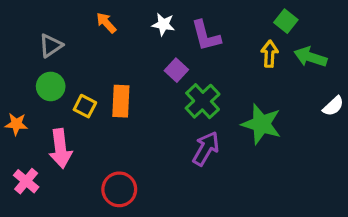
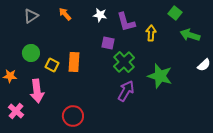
gray triangle: (51, 46) -> (31, 16), moved
yellow arrow: (270, 54) -> (151, 33), moved
purple square: (176, 70) -> (108, 43), turned -32

